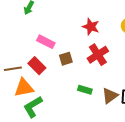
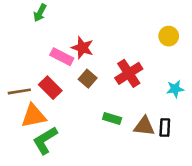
red star: (91, 27) -> (82, 48), moved
brown square: (66, 59) -> (88, 79), turned -32
brown triangle: (110, 96) -> (144, 126), turned 42

